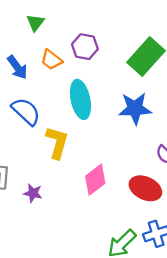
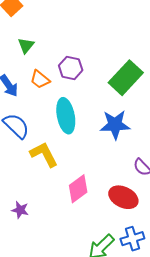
yellow L-shape: (57, 142) -> (44, 154), turned -44
purple star: (33, 193) -> (20, 210), moved

